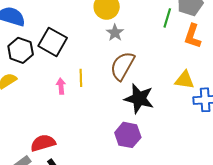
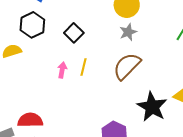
black square: (53, 42) -> (74, 33), moved, size x0.7
black star: (139, 99) -> (152, 107), moved

